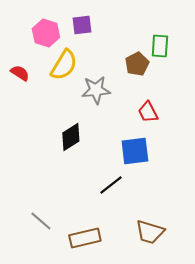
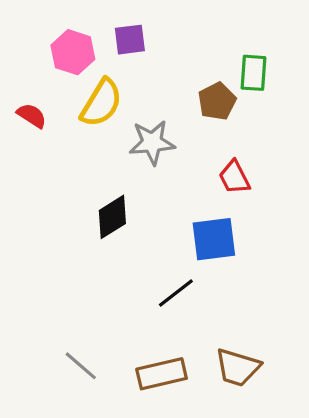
gray line: (41, 221) -> (81, 366), moved
brown rectangle: (85, 238) -> (162, 374), moved

